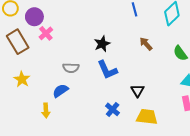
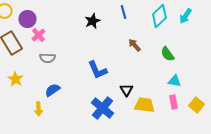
black star: (102, 44) -> (92, 21), moved
gray semicircle: (71, 68) -> (47, 58), moved
blue cross: (113, 109) -> (102, 108), size x1.6
yellow trapezoid: (147, 117) -> (144, 105), moved

